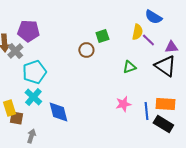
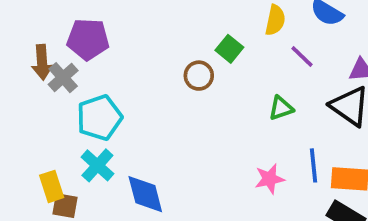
yellow semicircle: (137, 32) -> (275, 20), moved
green square: (102, 36) -> (229, 49), turned -32
purple line: (148, 40) -> (302, 56), moved
blue line: (146, 111) -> (313, 165), moved

